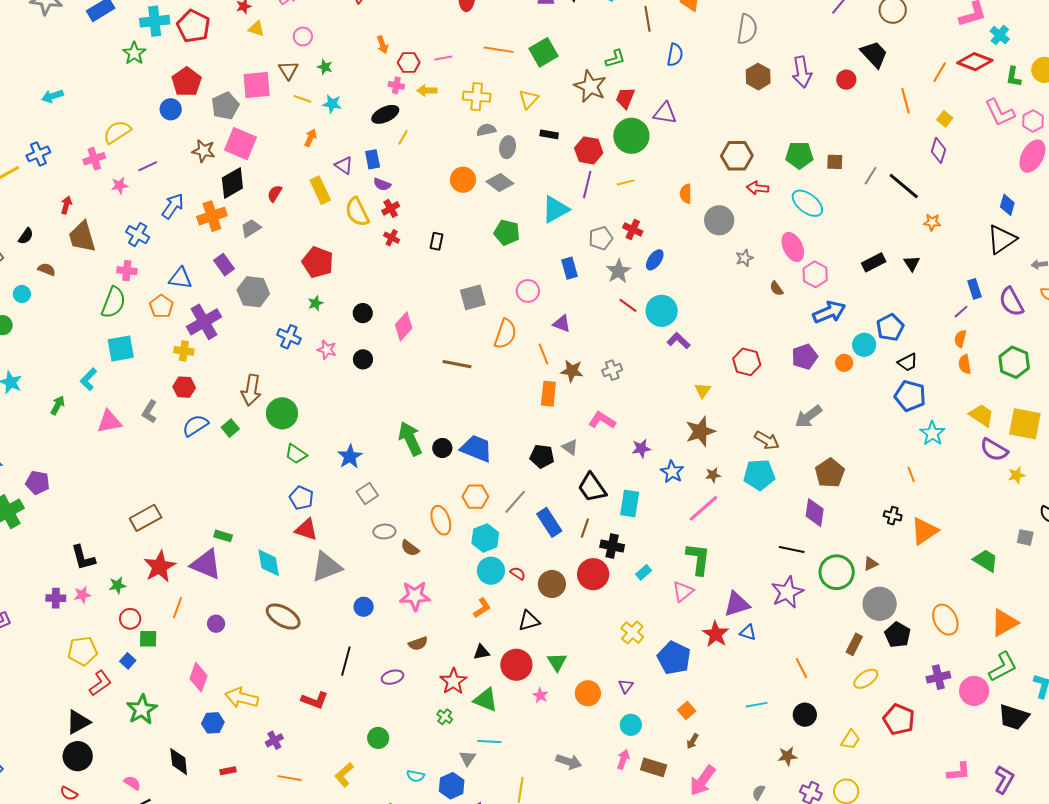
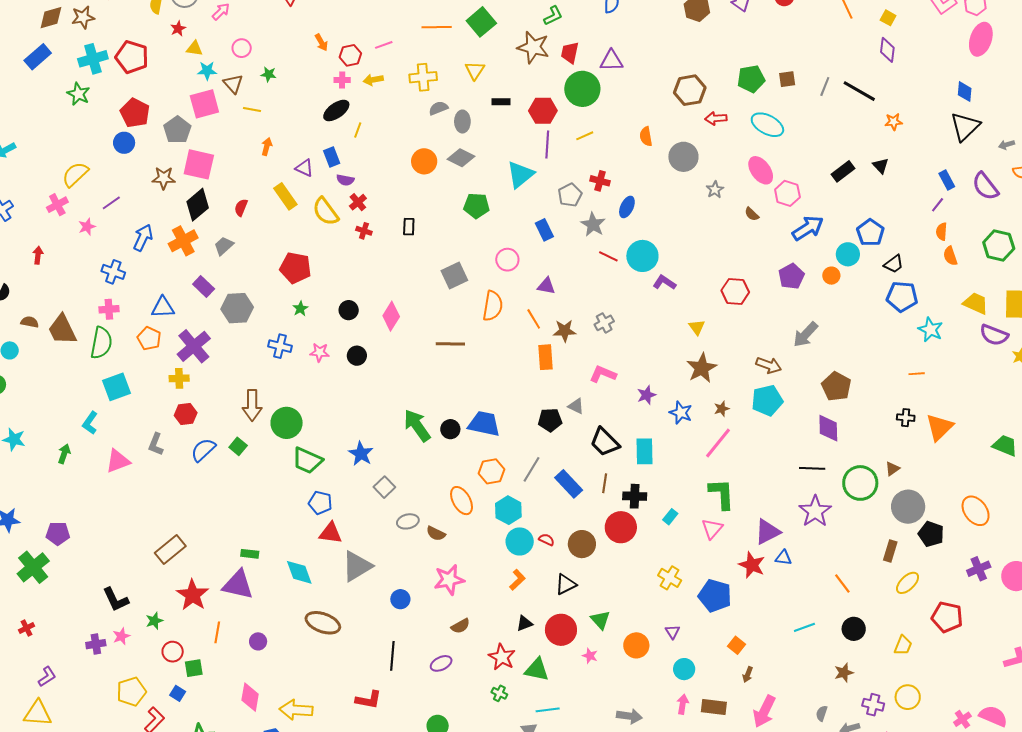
cyan star: (332, 104) -> (207, 71), moved
brown trapezoid: (82, 237) -> (62, 330), moved
green trapezoid: (296, 454) -> (307, 460), size x1.4
orange line: (911, 474) -> (917, 374), turned -63

